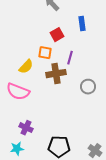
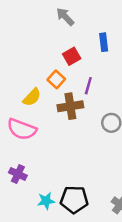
orange square: (45, 53) -> (56, 79), turned 32
purple cross: (26, 128) -> (18, 174), moved
cyan star: (17, 149) -> (46, 201), moved

